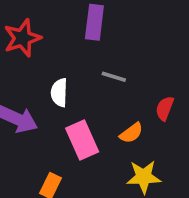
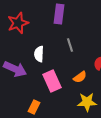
gray line: (114, 77) -> (70, 45), turned 56

